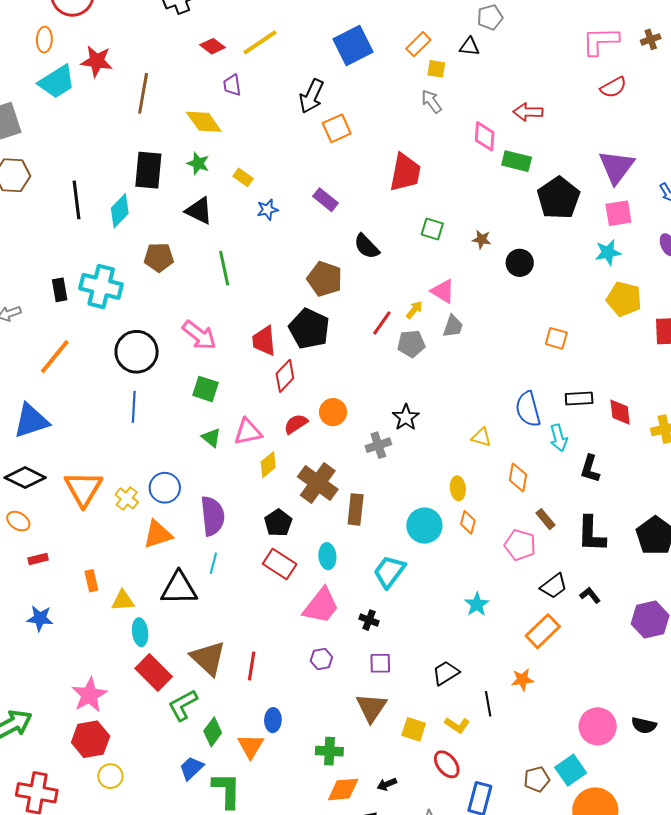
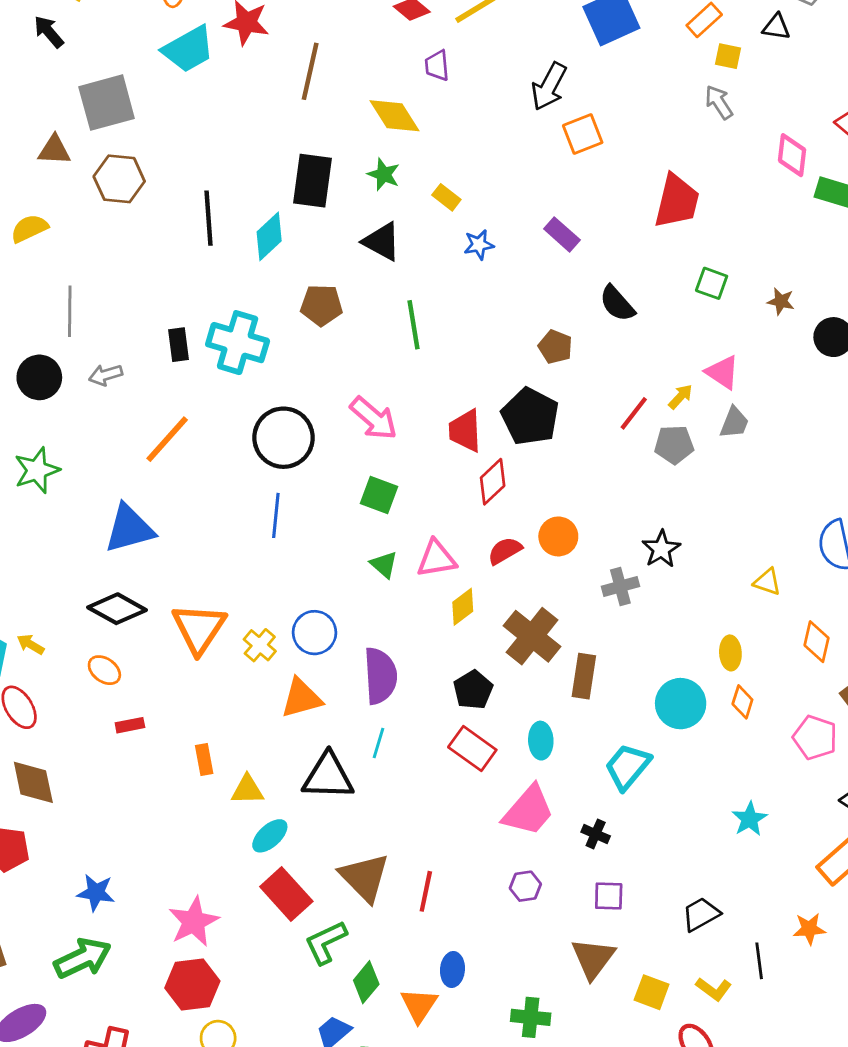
brown pentagon: (325, 279) -> (555, 347), size x0.7
blue star: (40, 618) -> (96, 893), moved
cyan ellipse: (140, 632) -> (270, 836), turned 52

